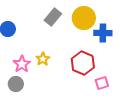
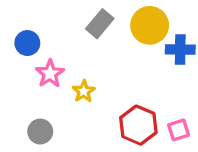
red hexagon: (83, 63) -> (138, 125), moved
pink star: (22, 64) -> (50, 74), moved

